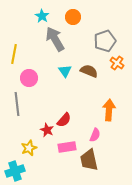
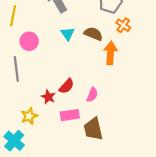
orange arrow: (109, 110) -> (110, 53), moved
pink semicircle: (95, 135) -> (92, 95), moved
cyan cross: (15, 171) -> (14, 141), turned -30

